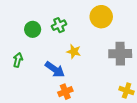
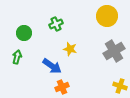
yellow circle: (101, 17) -> (107, 16), moved
green circle: (33, 29) -> (24, 33), moved
gray cross: (120, 54) -> (114, 51), turned -30

